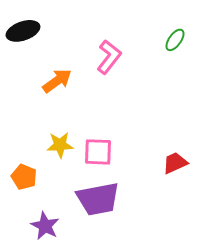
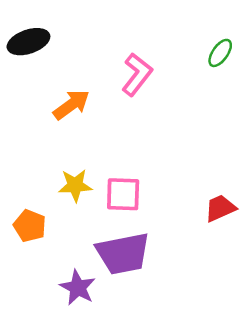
purple star: (45, 226) -> (78, 288), moved

